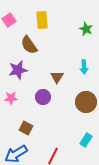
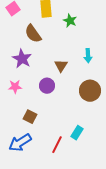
green star: (86, 29) -> (70, 21), moved
purple star: (18, 70) -> (22, 59), turned -30
cyan rectangle: (86, 140) -> (77, 133), moved

